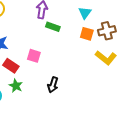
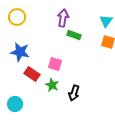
green star: (16, 86) -> (52, 85), moved

